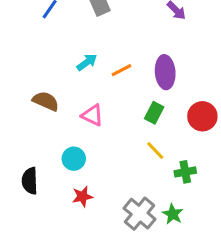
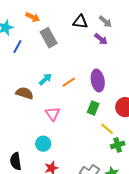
brown semicircle: (46, 101) -> (25, 93), moved
pink triangle: (92, 115) -> (53, 114), turned 35
yellow line: (155, 150) -> (107, 129), moved

